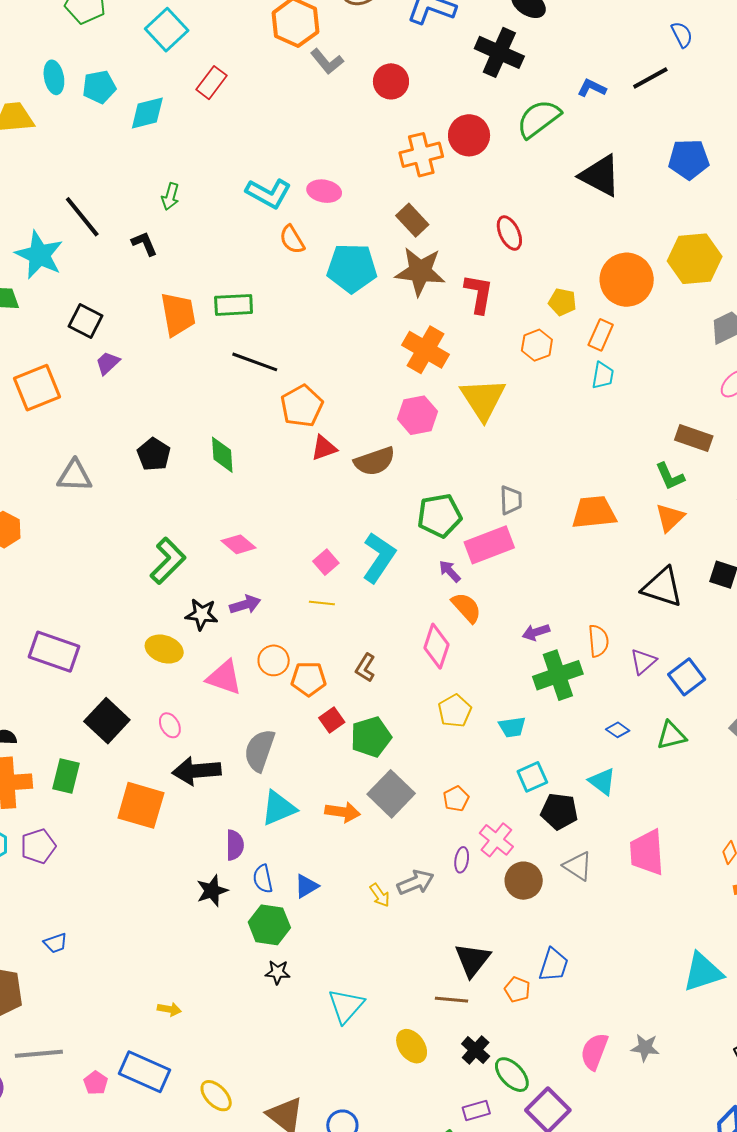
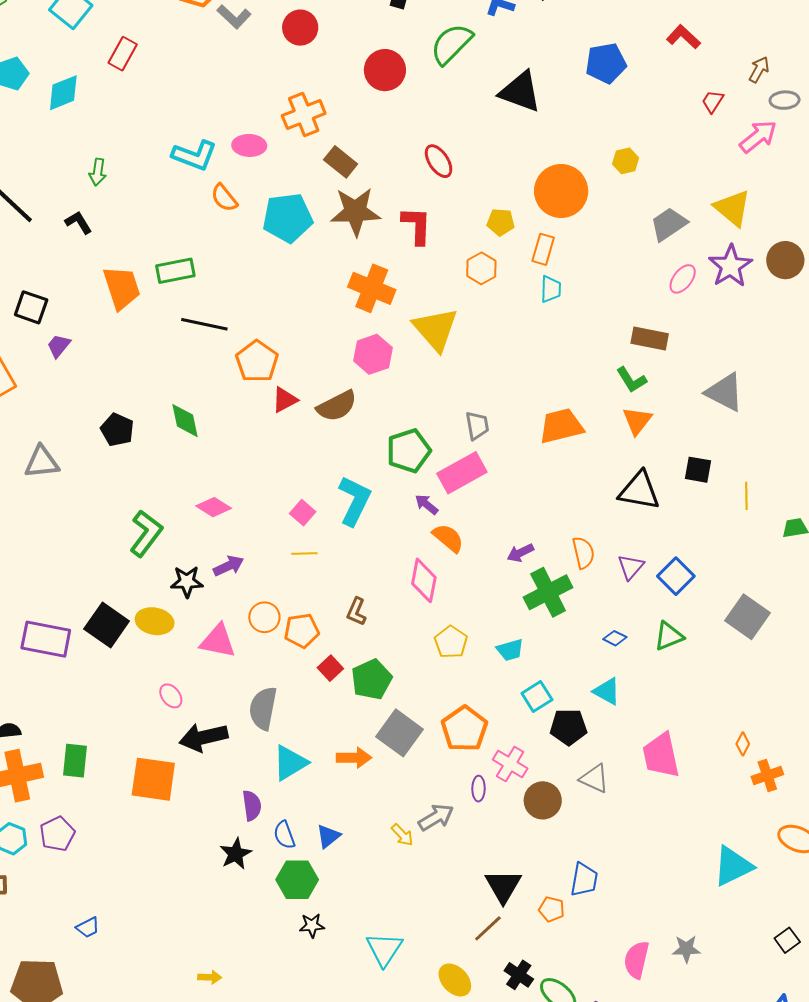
orange cross: (421, 155) -> (304, 114), moved
yellow hexagon: (695, 259) -> (626, 161), size x0.5
black square: (107, 721) -> (107, 625), moved
orange pentagon: (456, 799) -> (464, 729), size x1.8
brown line: (452, 1000) -> (488, 928), turned -40

